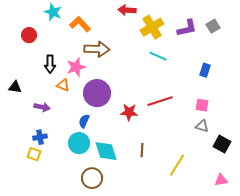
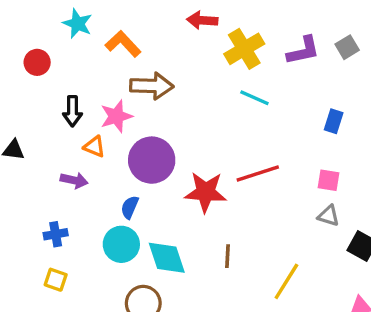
purple arrow: (42, 107) -> (74, 180), moved
red star: (129, 112) -> (206, 192), size x1.4
yellow square: (34, 154) -> (56, 280), moved

